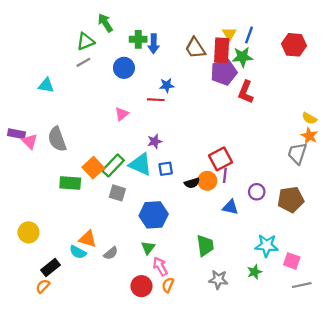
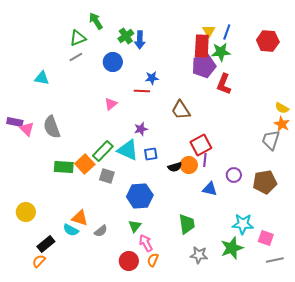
green cross: (138, 39) -> (126, 36), turned -35
brown trapezoid: (195, 48) -> (181, 110), moved
orange square: (93, 168) -> (85, 164), moved
green star: (254, 272) -> (232, 248), size x1.6

